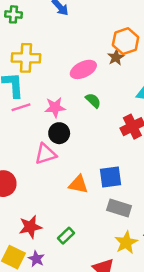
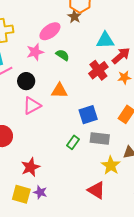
pink star: (55, 107) -> (35, 52), moved
black circle: (59, 133) -> (26, 81), moved
orange triangle: (78, 184) -> (59, 91), moved
green rectangle: (66, 236) -> (73, 142), moved

